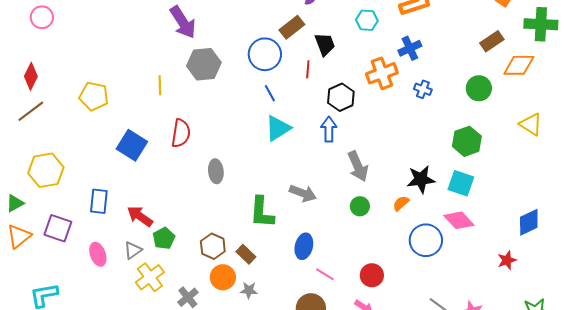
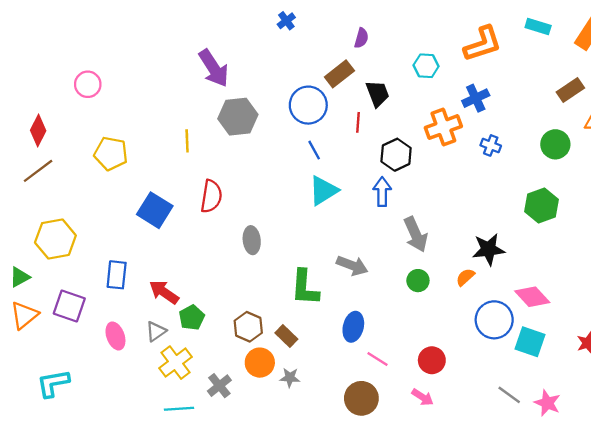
pink circle: (42, 17) -> (88, 84), moved
cyan square: (461, 183) -> (530, 342), moved

